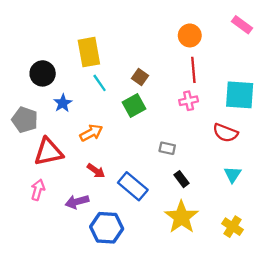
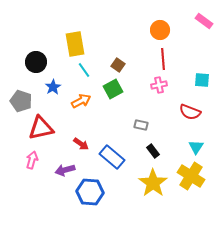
cyan square: (240, 95) -> (202, 80), size x0.6
orange arrow: (91, 133) -> (81, 101), moved
yellow cross: (232, 227) -> (191, 176), moved, size x1.5

